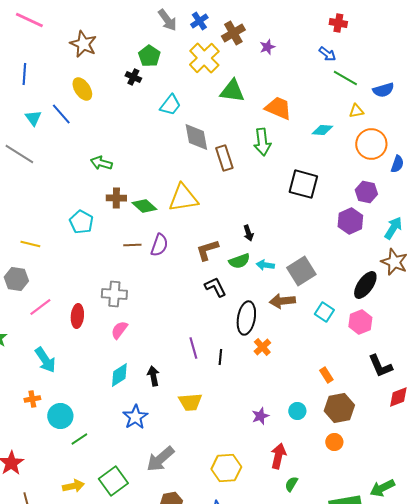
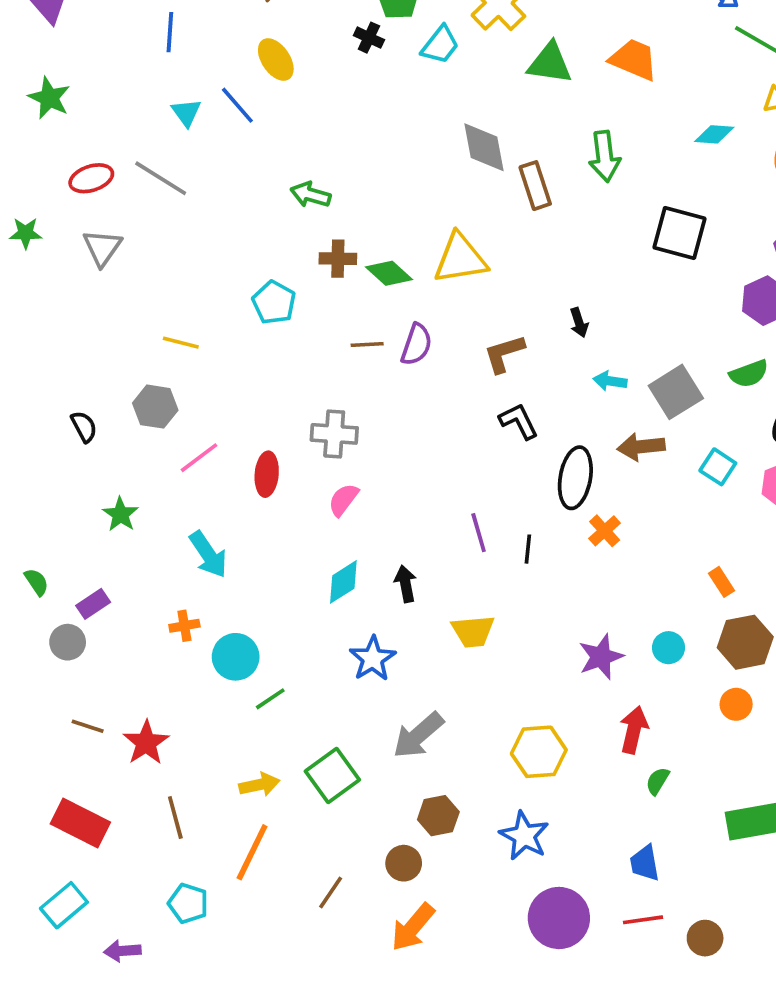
cyan trapezoid: (170, 105) -> (440, 45), moved
orange trapezoid: (278, 108) -> (634, 60), moved
green semicircle: (239, 261) -> (749, 374), moved
purple star: (260, 416) -> (601, 657), size x1.4

